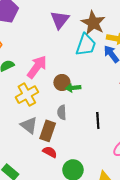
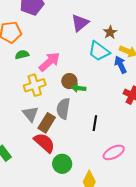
brown star: (93, 23) -> (110, 32), size x0.6
cyan trapezoid: (86, 45) -> (99, 51), turned 95
gray semicircle: (62, 112) -> (63, 109), size x1.5
red semicircle: (50, 152) -> (44, 143), size x1.6

